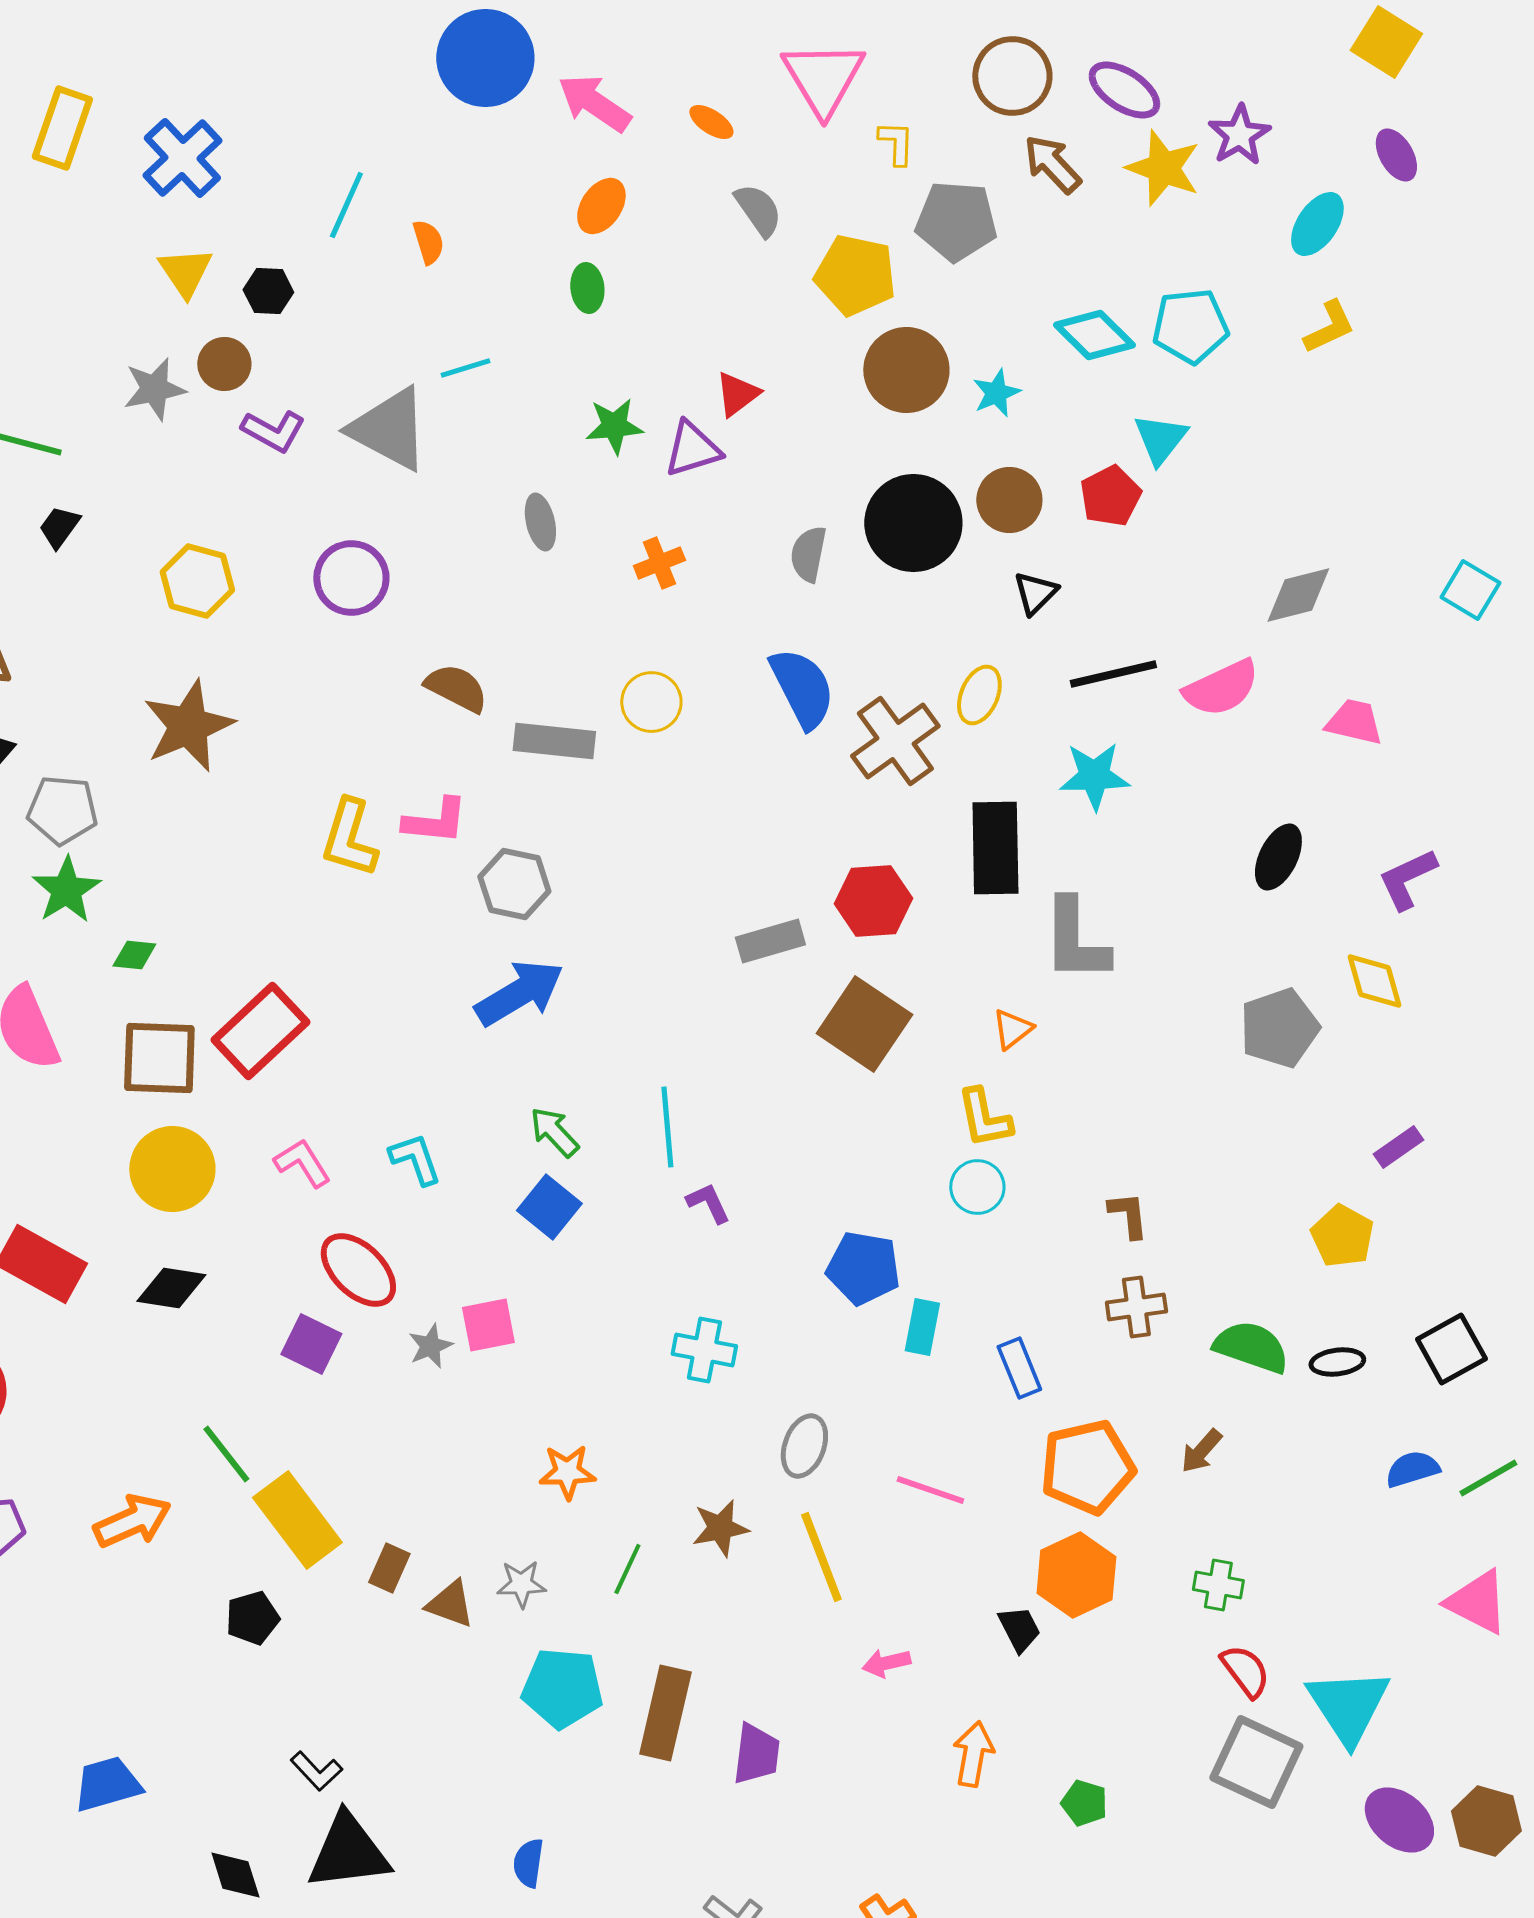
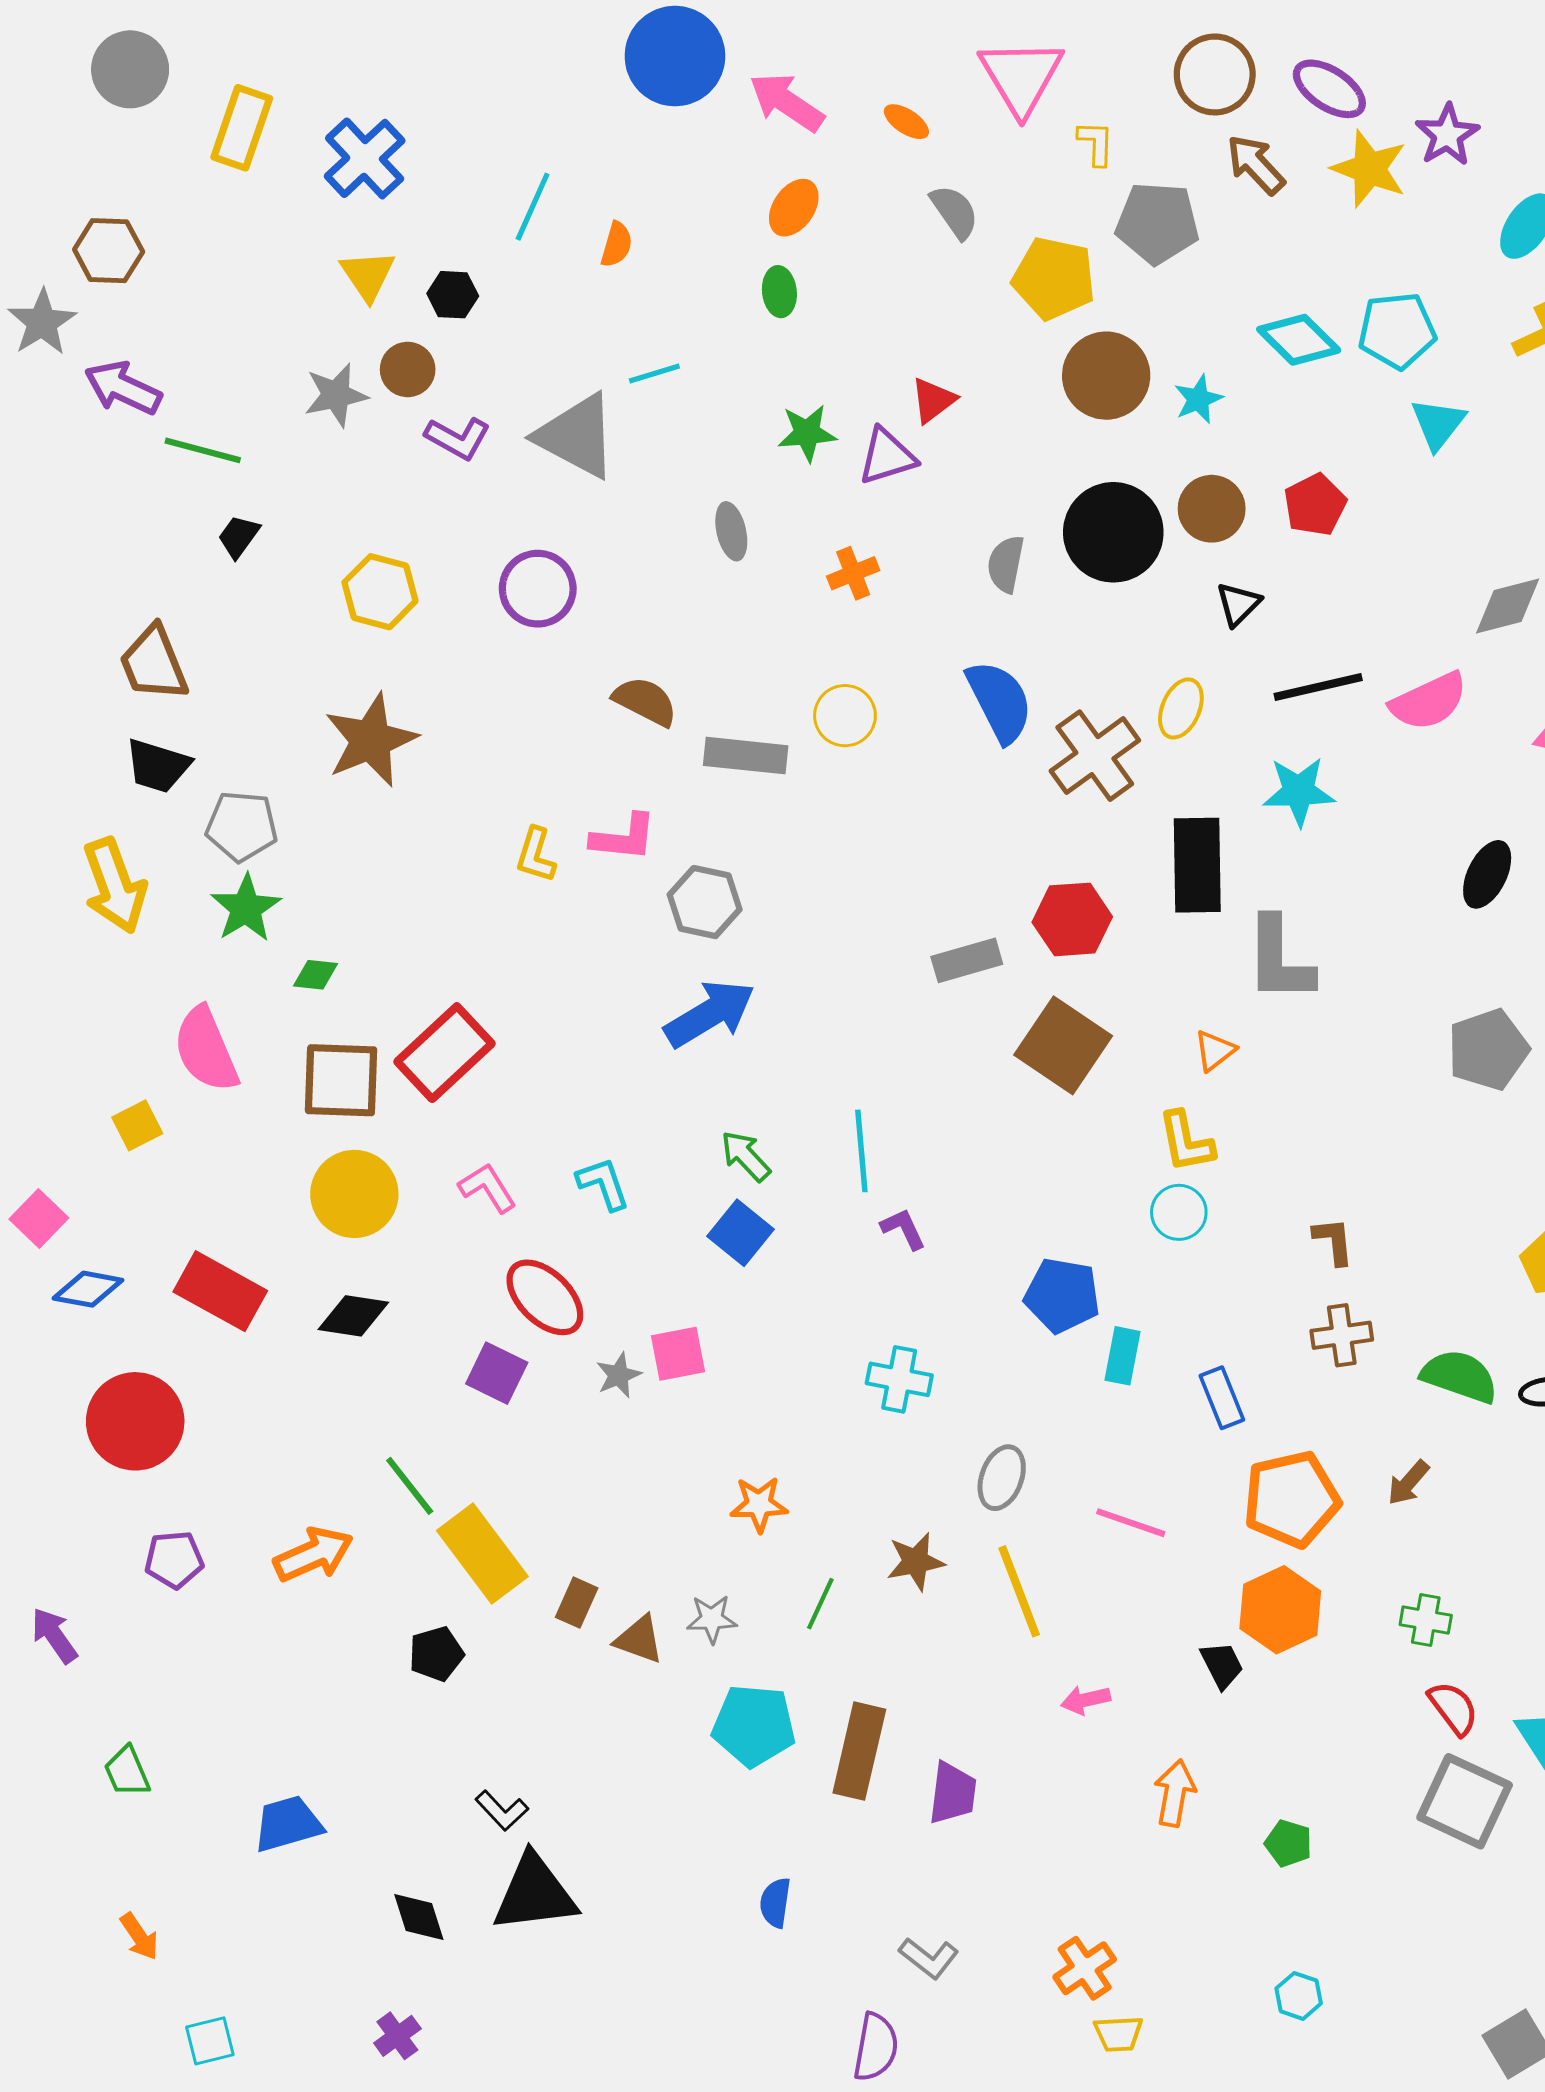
orange semicircle: (428, 242) -> (617, 245), turned 33
cyan triangle: (1160, 439) -> (1438, 424), moved
yellow L-shape: (349, 838) -> (536, 855), size x0.7
blue semicircle: (528, 1863) -> (775, 1903), moved

